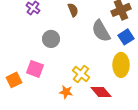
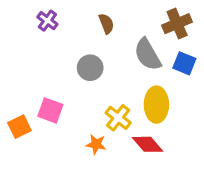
blue square: (126, 37) -> (184, 63), turned -35
gray circle: (51, 39) -> (90, 68), moved
yellow ellipse: (121, 65) -> (156, 105), moved

